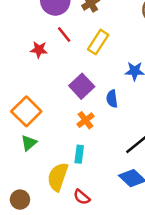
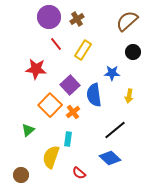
red star: (39, 50) -> (36, 69), moved, size x1.5
blue semicircle: (112, 99) -> (94, 95), size x1.6
orange square: (26, 111) -> (50, 105), moved
red semicircle: (82, 197) -> (79, 173), moved

